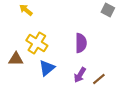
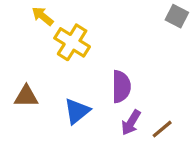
yellow cross: (37, 43) -> (72, 42), moved
purple semicircle: (81, 43) -> (121, 87), moved

